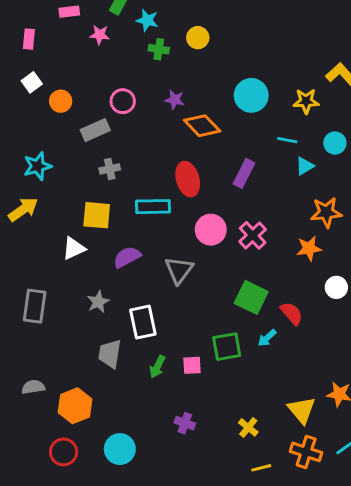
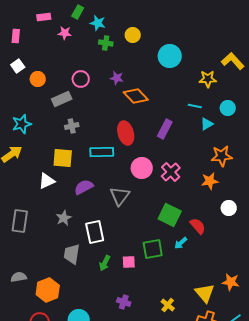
cyan circle: (251, 95) -> (170, 56), moved

